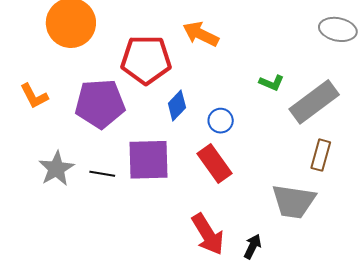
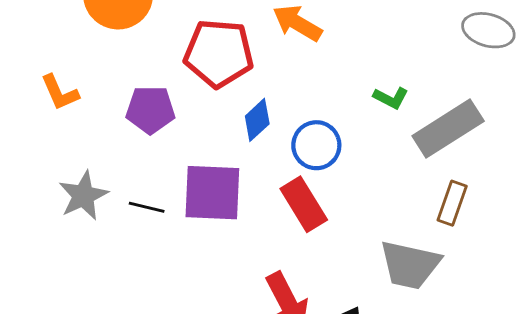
purple pentagon: (100, 104) -> (150, 110), size x0.7
blue circle: (221, 121) -> (316, 145), size x1.4

